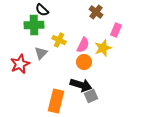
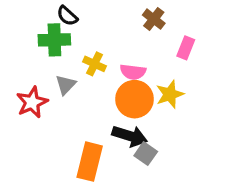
pink semicircle: (83, 45) -> (133, 72), turned 70
yellow star: (103, 48) -> (170, 94), moved
orange circle: (84, 62) -> (135, 99), size x1.5
gray square: (91, 96) -> (146, 154), turned -32

